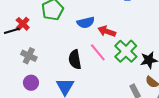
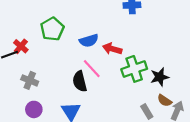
green cross: (126, 51) -> (134, 69), turned 30
pink line: (98, 52) -> (92, 69), moved

